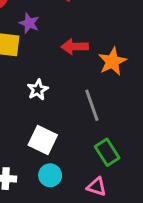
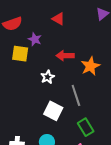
white star: (38, 90) -> (48, 77), moved
white square: (43, 140) -> (53, 111), moved

